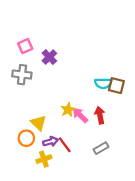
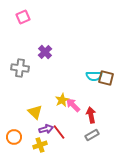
pink square: (25, 46) -> (23, 17), moved
red arrow: (100, 115) -> (91, 115), moved
orange circle: (26, 138) -> (14, 137), moved

